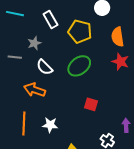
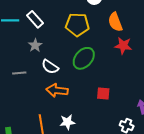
white rectangle: (50, 19) -> (35, 19), moved
gray line: (15, 57) -> (19, 73), moved
orange arrow: (35, 90) -> (57, 90), moved

